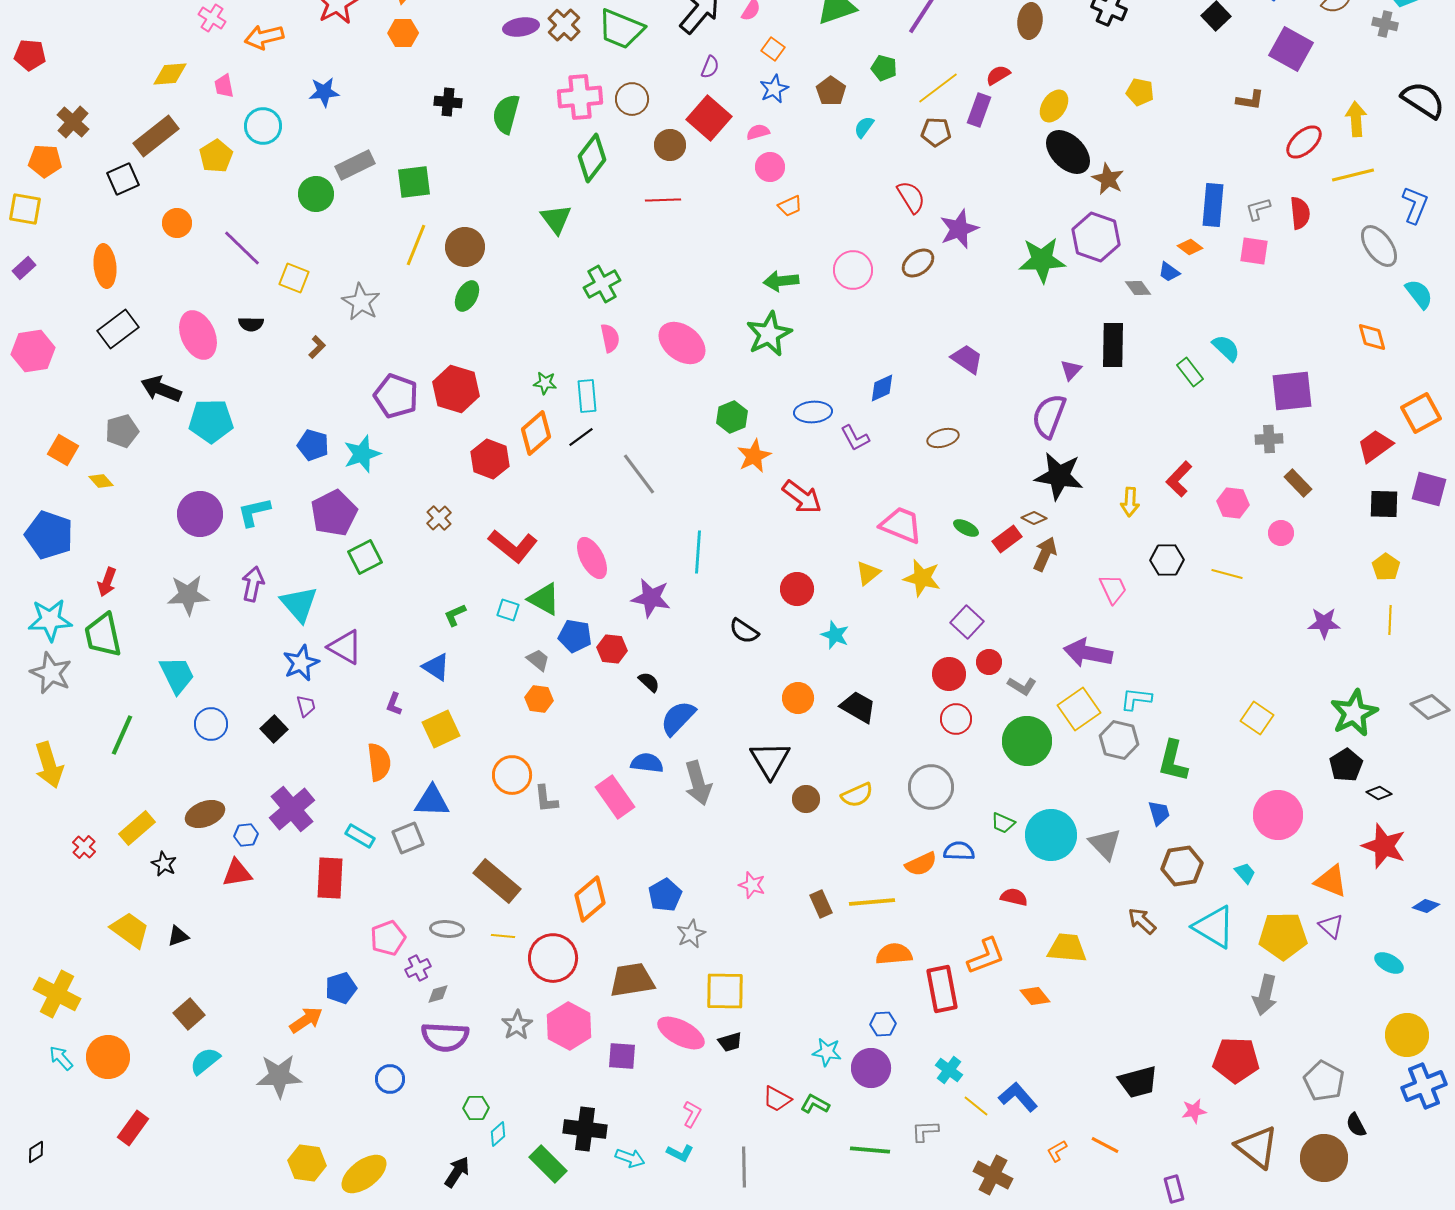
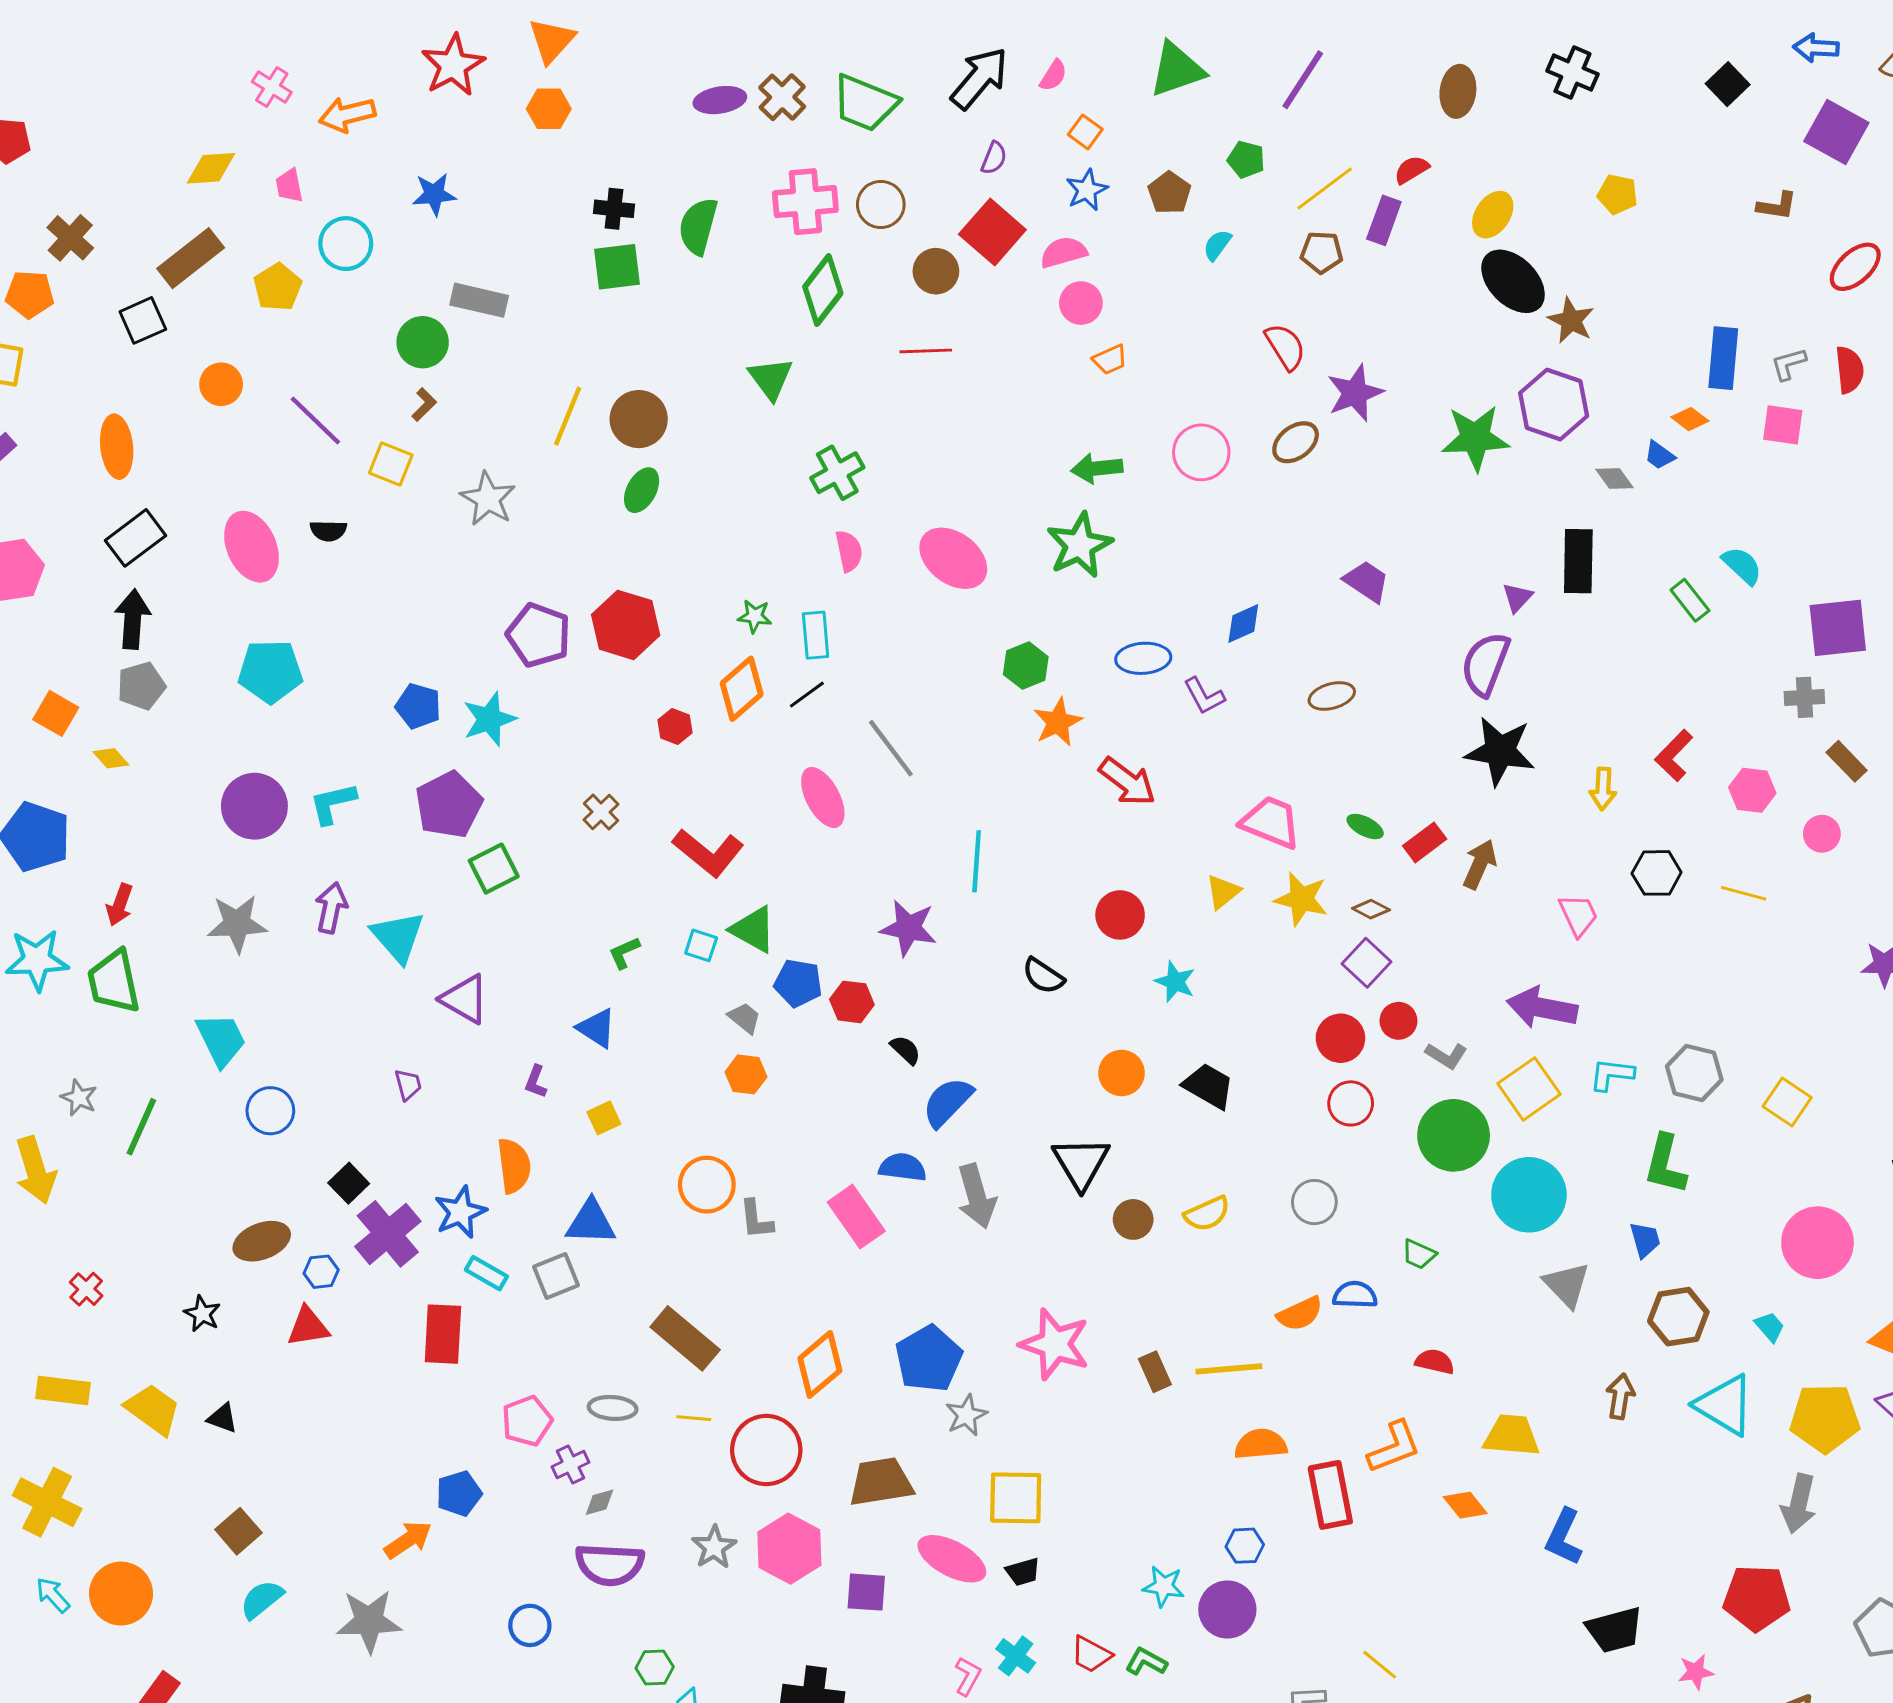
pink semicircle: (758, 132) -> (1064, 252), size x1.4
gray rectangle: (355, 165) -> (479, 300), turned 39
green square: (414, 182) -> (617, 267), moved
brown L-shape: (317, 347) -> (424, 405), moved
black arrow: (161, 389) -> (133, 619), moved, turned 72
red hexagon: (490, 459) -> (675, 726), size x0.6
brown diamond: (1034, 518) -> (1371, 909), moved
pink ellipse: (592, 558) -> (823, 798), moved
blue star: (301, 663) -> (460, 1212), moved
gray star: (51, 673) -> (79, 1098), moved, size x0.6
black square: (274, 729) -> (349, 1183), moved
yellow square: (441, 729) -> (604, 1118), size x0.6
gray hexagon: (1119, 740) -> (1694, 1073), moved
gray circle: (931, 787) -> (1314, 1202), size x0.7
yellow rectangle: (137, 828) -> (63, 1391), moved, turned 48
cyan circle: (1051, 835) -> (1529, 1195), moved
pink star: (752, 885) -> (1055, 1344), size x1.8
blue pentagon: (665, 895) -> (929, 1359), size x1.4
brown arrow: (1142, 921) -> (1620, 1396), turned 56
black triangle: (178, 936) -> (223, 1418), turned 40
cyan cross: (949, 1070) -> (1016, 1656), moved
blue L-shape: (1018, 1097) -> (1564, 1537), moved, turned -114

